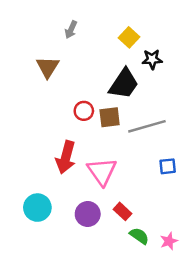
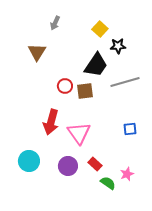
gray line: (147, 126) -> (125, 82), moved
pink star: (169, 241) -> (127, 174), moved

